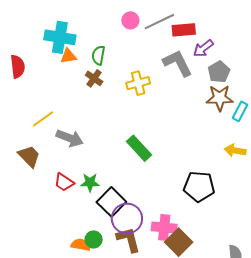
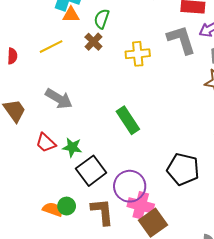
red semicircle: (18, 67) -> (12, 56), moved, size x0.7
yellow line: (43, 119) -> (51, 47), moved
purple circle: (127, 219) -> (130, 186), moved

